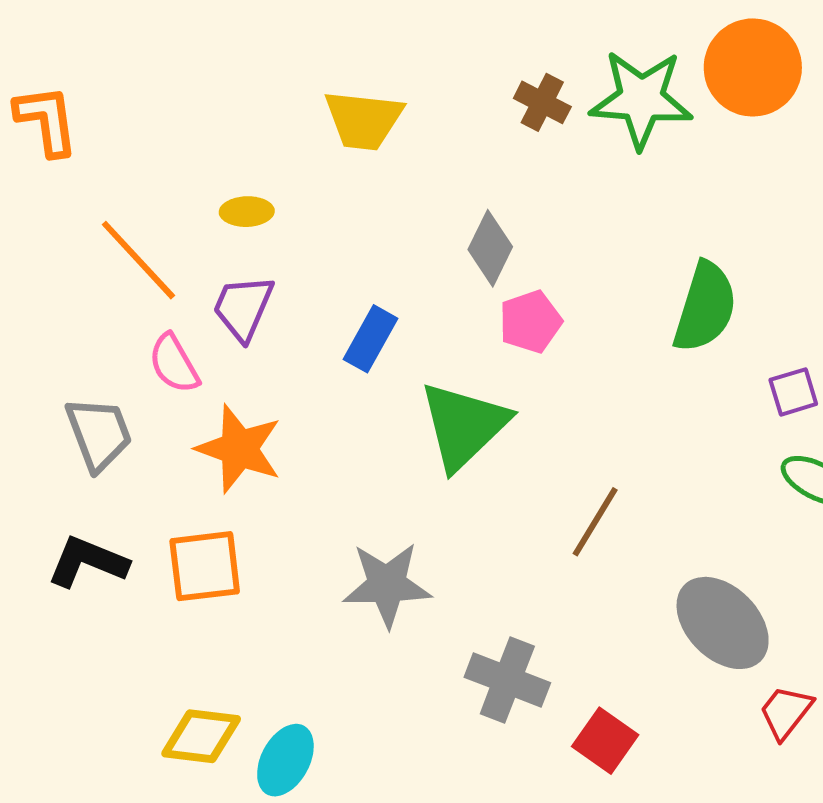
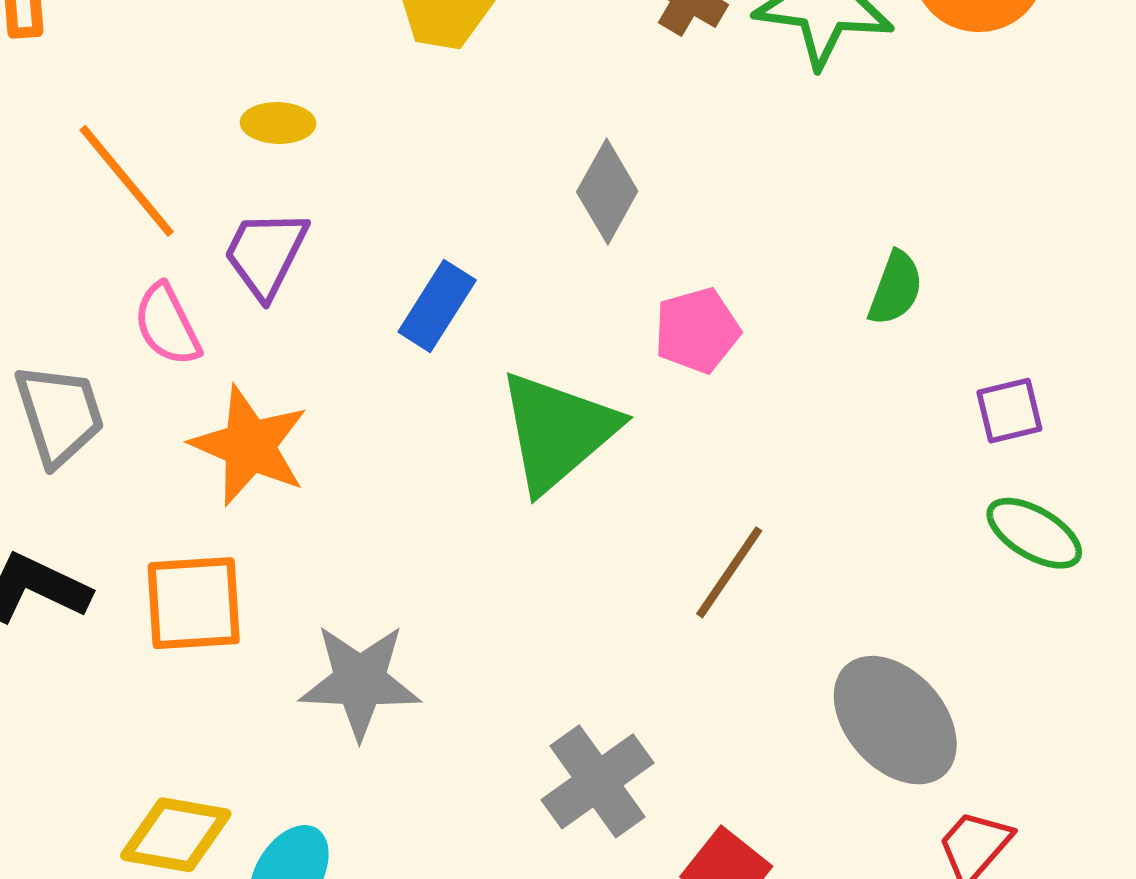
green semicircle: (705, 307) -> (896, 288), size x0.6
pink pentagon: (530, 322) -> (697, 331), moved
gray star: (387, 585) -> (360, 681), moved
gray cross: (507, 680) -> (597, 781), turned 30

